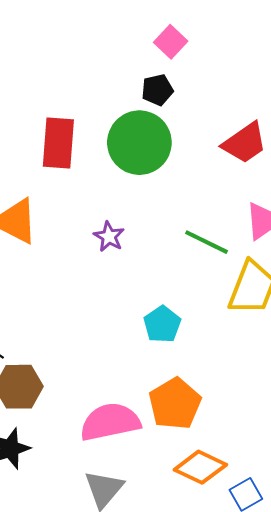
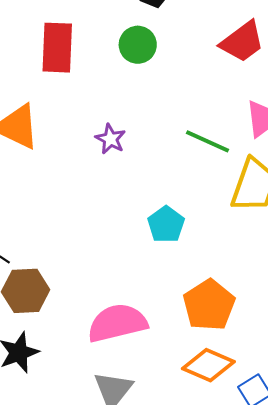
green circle: (139, 143) -> (138, 45), size x0.6
orange pentagon: (175, 404) -> (209, 305), moved

